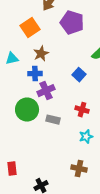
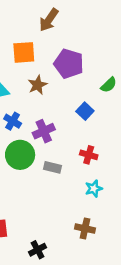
purple pentagon: (72, 23) -> (69, 64), moved
orange square: (30, 28) -> (24, 52), turned 30
blue cross: (35, 74) -> (13, 121), moved, turned 32

